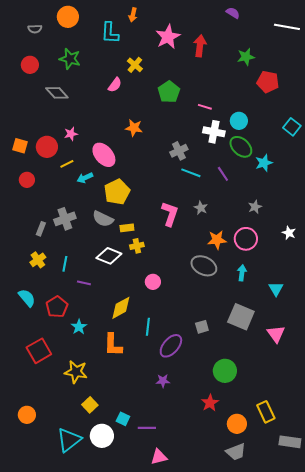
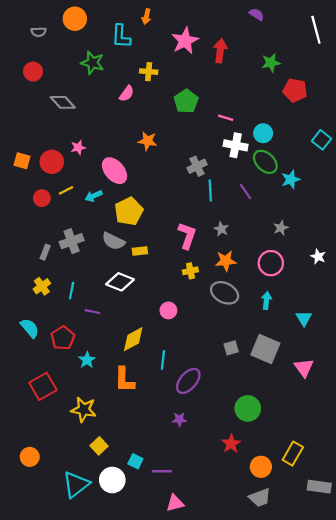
white line: (287, 27) -> (316, 30), turned 65
green star: (70, 59) -> (92, 63), moved
yellow cross: (135, 65) -> (149, 72), turned -35
yellow line: (67, 164) -> (66, 190), moved
cyan line: (191, 173) -> (210, 190), turned 66
red circle: (27, 180) -> (42, 198), moved
orange star: (217, 240) -> (226, 261), moved
yellow cross: (137, 246) -> (190, 271), moved
gray square: (202, 327) -> (231, 348), moved
yellow rectangle: (266, 412) -> (293, 454), turned 55

